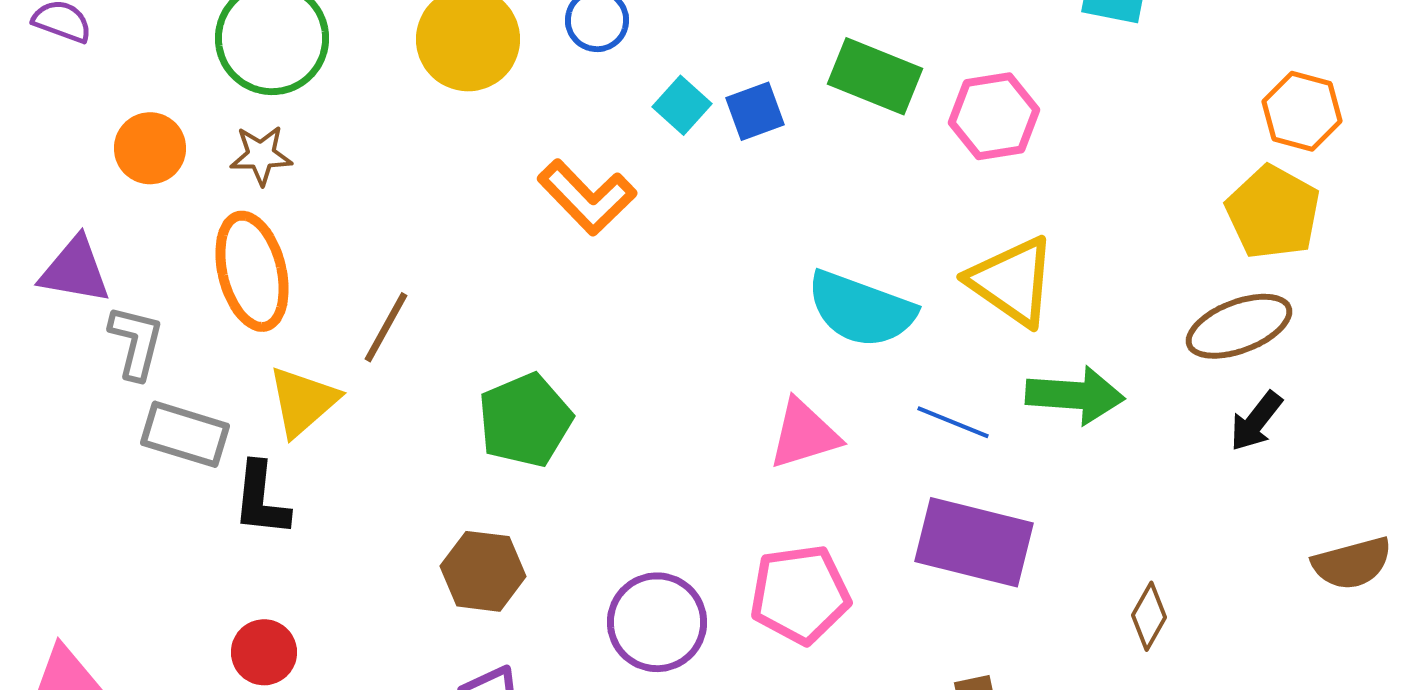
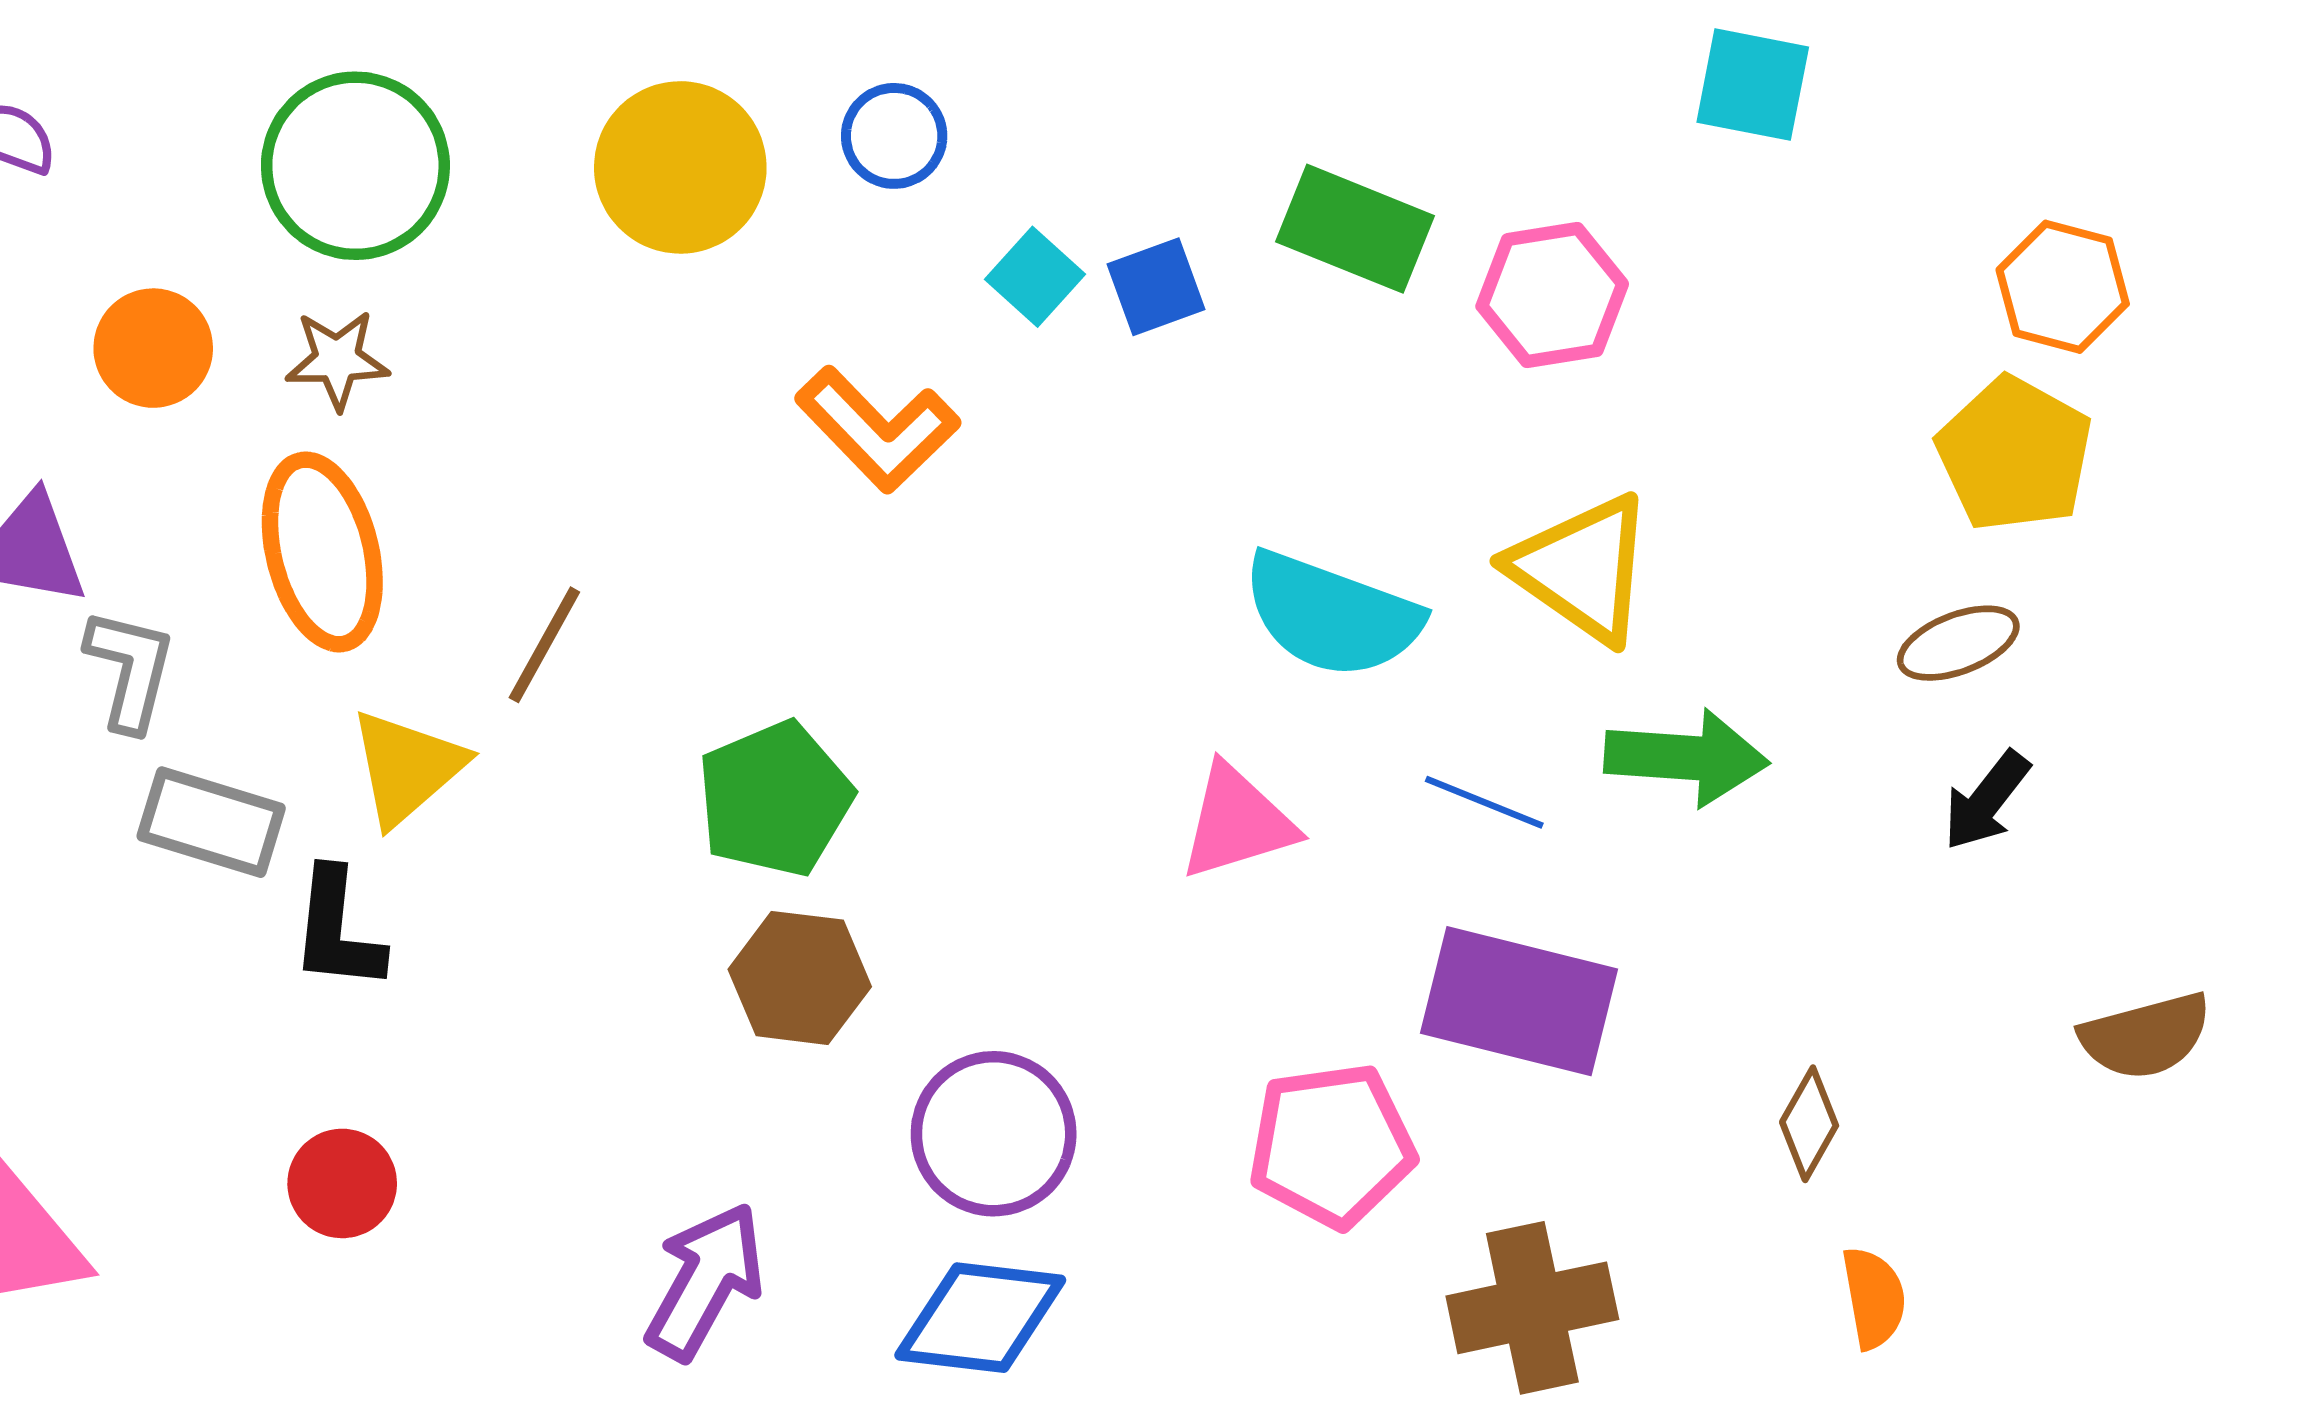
brown ellipse: (1239, 326) -> (1958, 643), size x0.7
brown hexagon: (483, 571) -> (800, 978), moved
pink pentagon: (800, 594) -> (1332, 1145), moved

